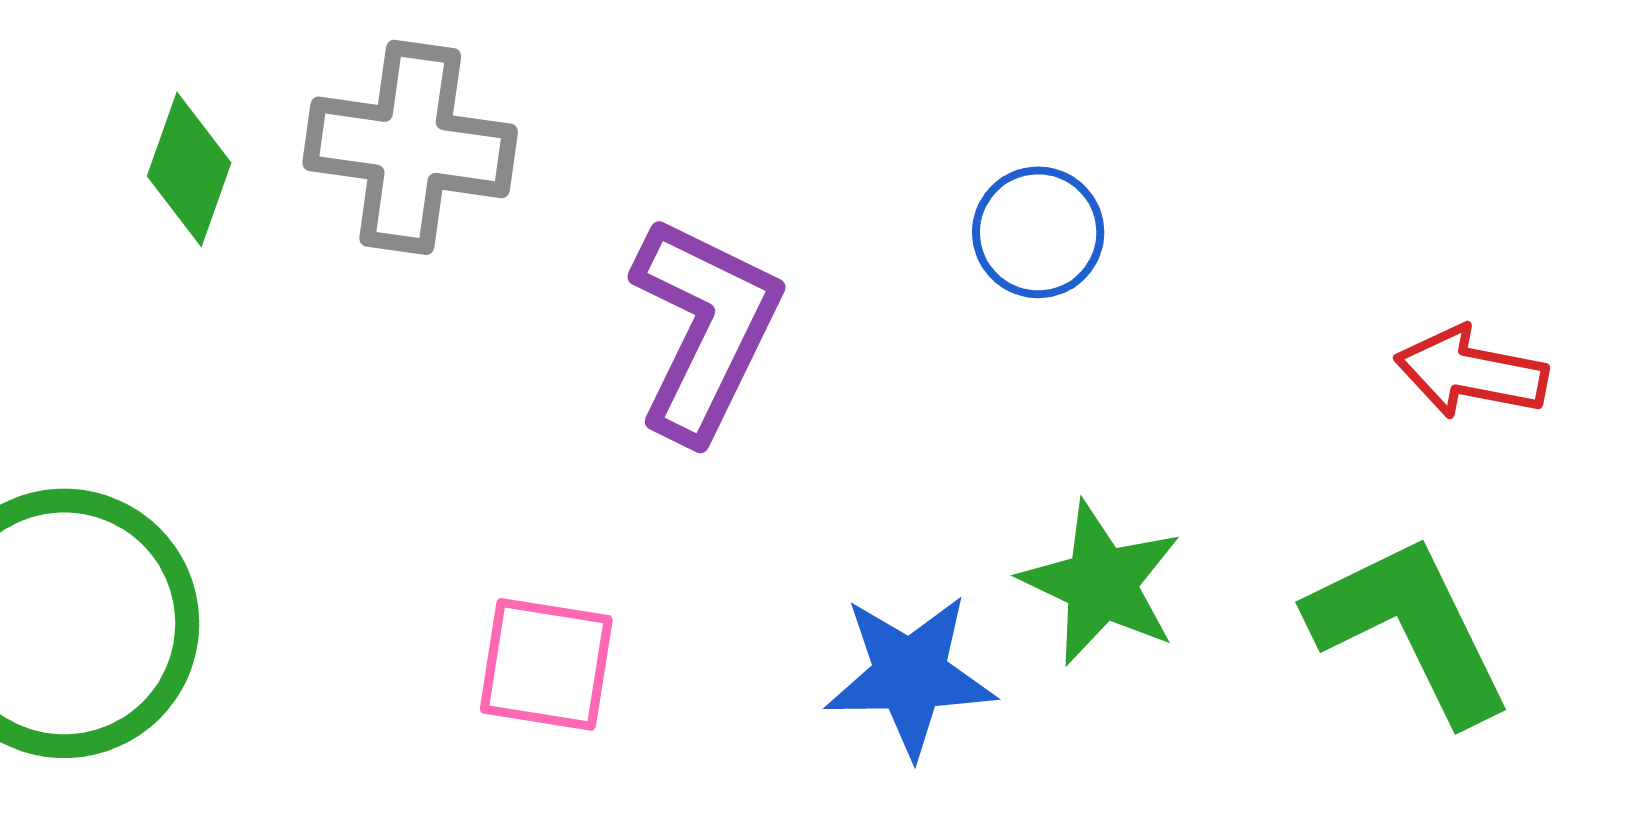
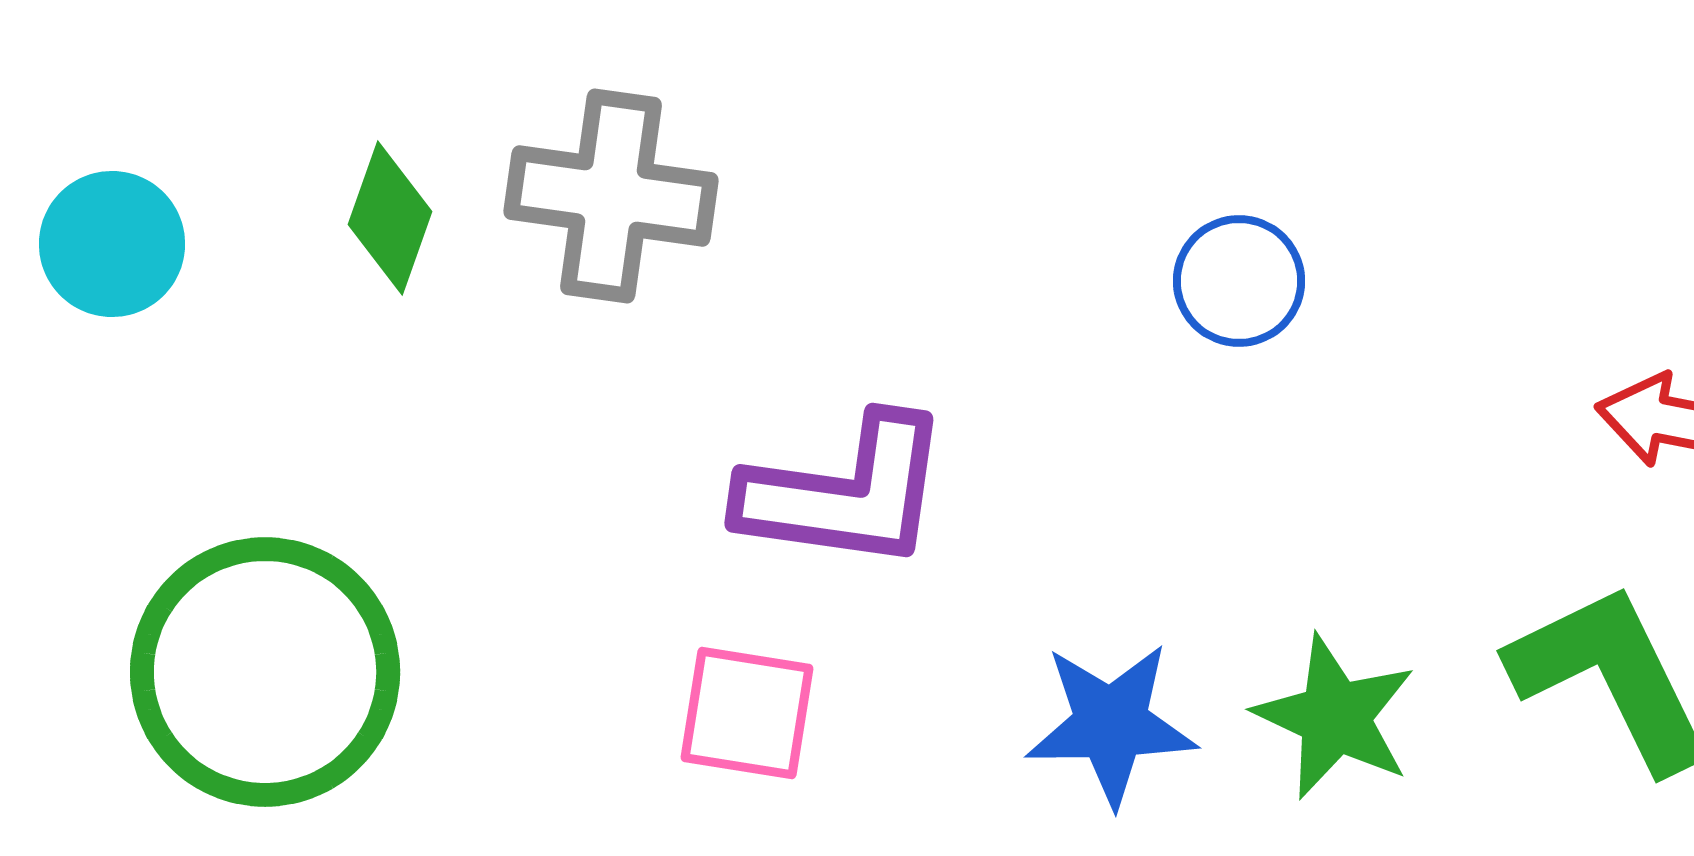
purple L-shape: (705, 328) -> (845, 493), moved, turned 72
green star: (1101, 583) -> (1335, 717), moved

